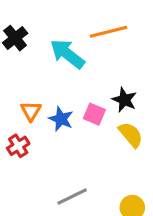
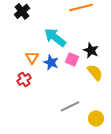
cyan arrow: (67, 54) -> (55, 37), moved
gray line: (72, 197) -> (70, 106), moved

